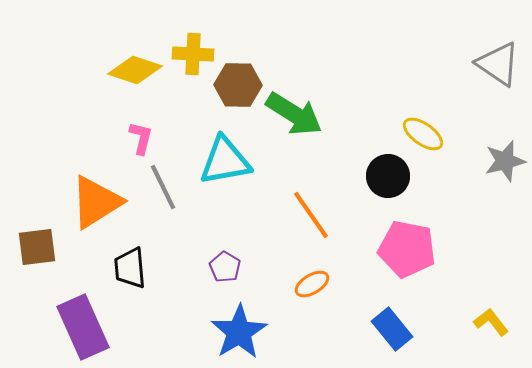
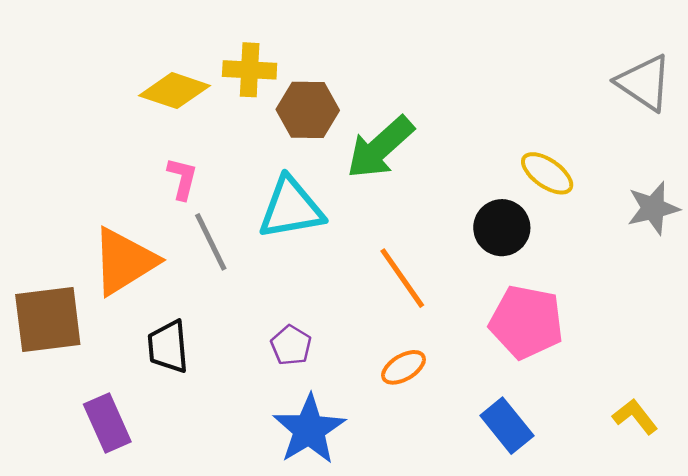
green arrow: (294, 114) -> (380, 147), turned 106
brown square: (37, 247) -> (48, 319), size x1.4
purple rectangle: (83, 327) -> (107, 423), size x0.7

